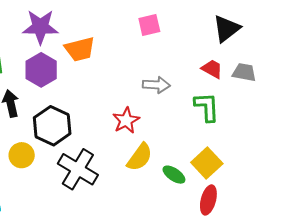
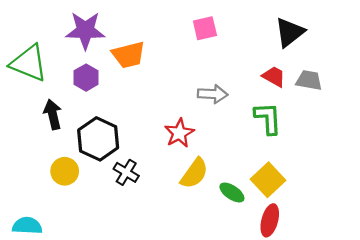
purple hexagon: (41, 70) -> (86, 78), size x0.7
black cross: (78, 169) -> (126, 172), moved, size x0.6

